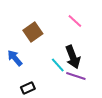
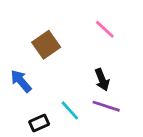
black arrow: (73, 57) -> (102, 80), size x0.7
cyan line: (58, 65) -> (70, 110), moved

